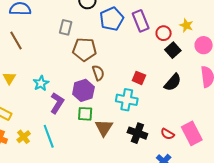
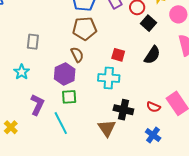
gray rectangle: (66, 27) -> (33, 42), moved
brown pentagon: (85, 49) -> (85, 29), moved
purple L-shape: (57, 103) -> (37, 105), moved
brown triangle: (104, 128) -> (107, 128), moved
cyan line: (49, 136) -> (61, 123), moved

